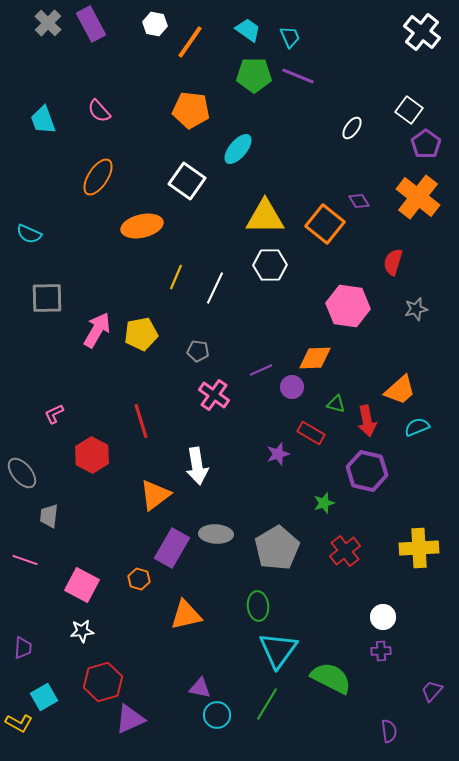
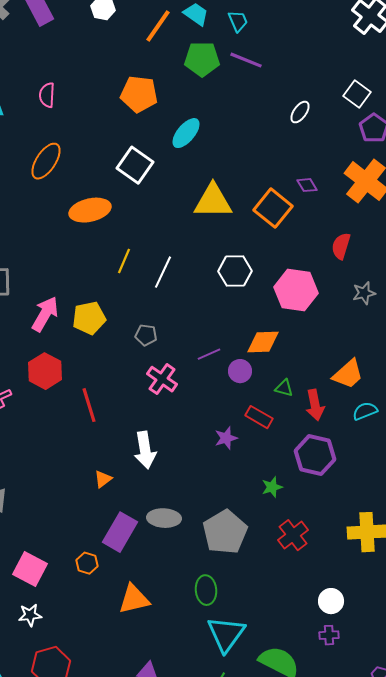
orange line: (190, 42) -> (158, 26), moved
pink semicircle: (99, 111) -> (47, 95), turned 45
white hexagon: (270, 265) -> (235, 271), moved
red hexagon: (92, 455) -> (45, 371), moved
orange triangle: (155, 495) -> (103, 479), size x0.6

